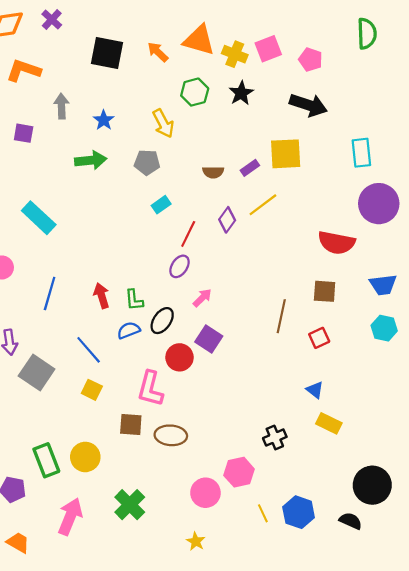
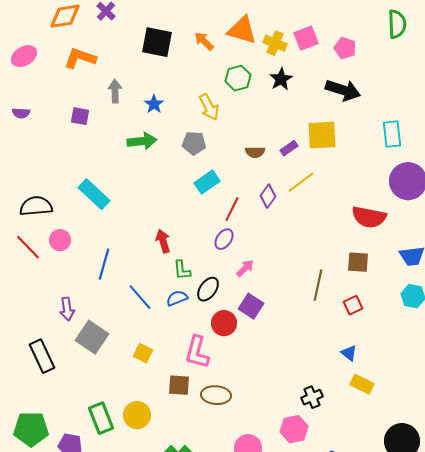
cyan rectangle: (161, 205) -> (207, 182), size x1.4
red arrow: (102, 296) -> (163, 241), moved
blue line: (89, 350) -> (140, 297), moved
pink hexagon: (239, 472) -> (294, 429), moved

